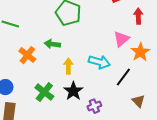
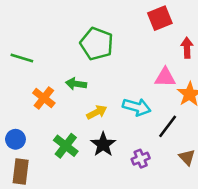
pink triangle: (121, 39) -> (165, 77), turned 42
yellow arrow: (68, 66) -> (97, 112), turned 63
purple cross: (94, 106) -> (141, 159), moved

